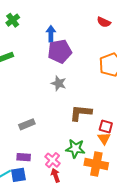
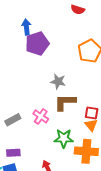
gray star: (59, 83) -> (58, 82), moved
pink cross: (53, 160) -> (41, 116), moved

